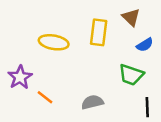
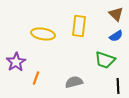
brown triangle: (131, 17) -> (116, 14), moved
orange line: (45, 97) -> (36, 78), turned 72

